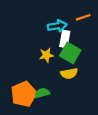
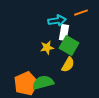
yellow semicircle: (69, 73) -> (68, 65), turned -49
green semicircle: (42, 93) -> (43, 83), size x1.5

